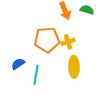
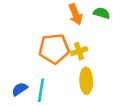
blue semicircle: (18, 64) -> (20, 89), moved

